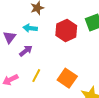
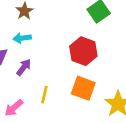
red hexagon: (66, 30) -> (83, 51), moved

